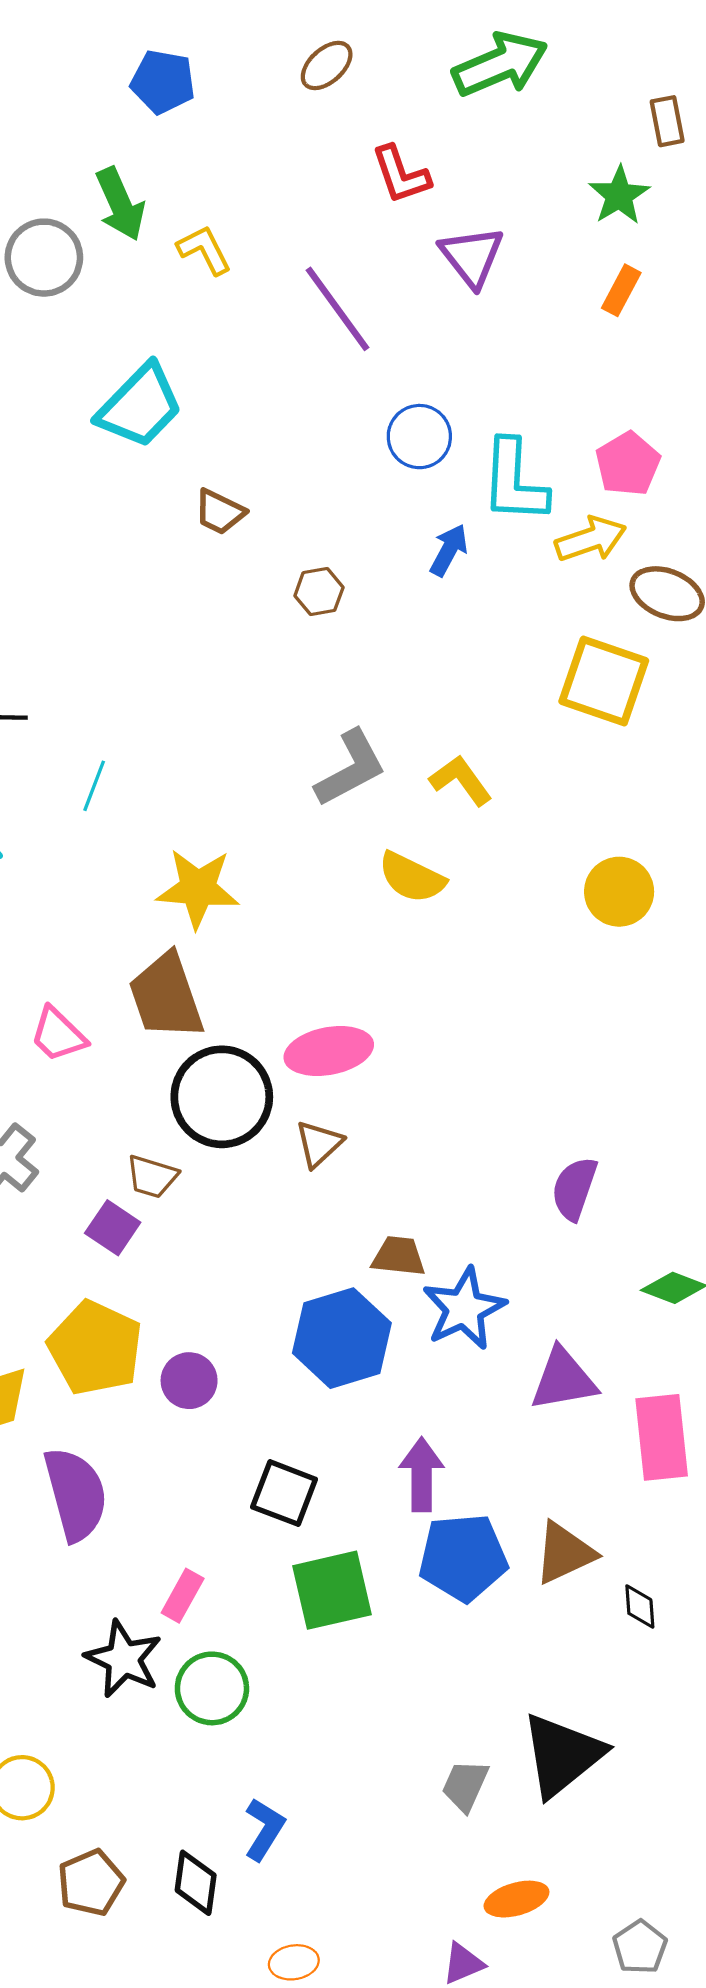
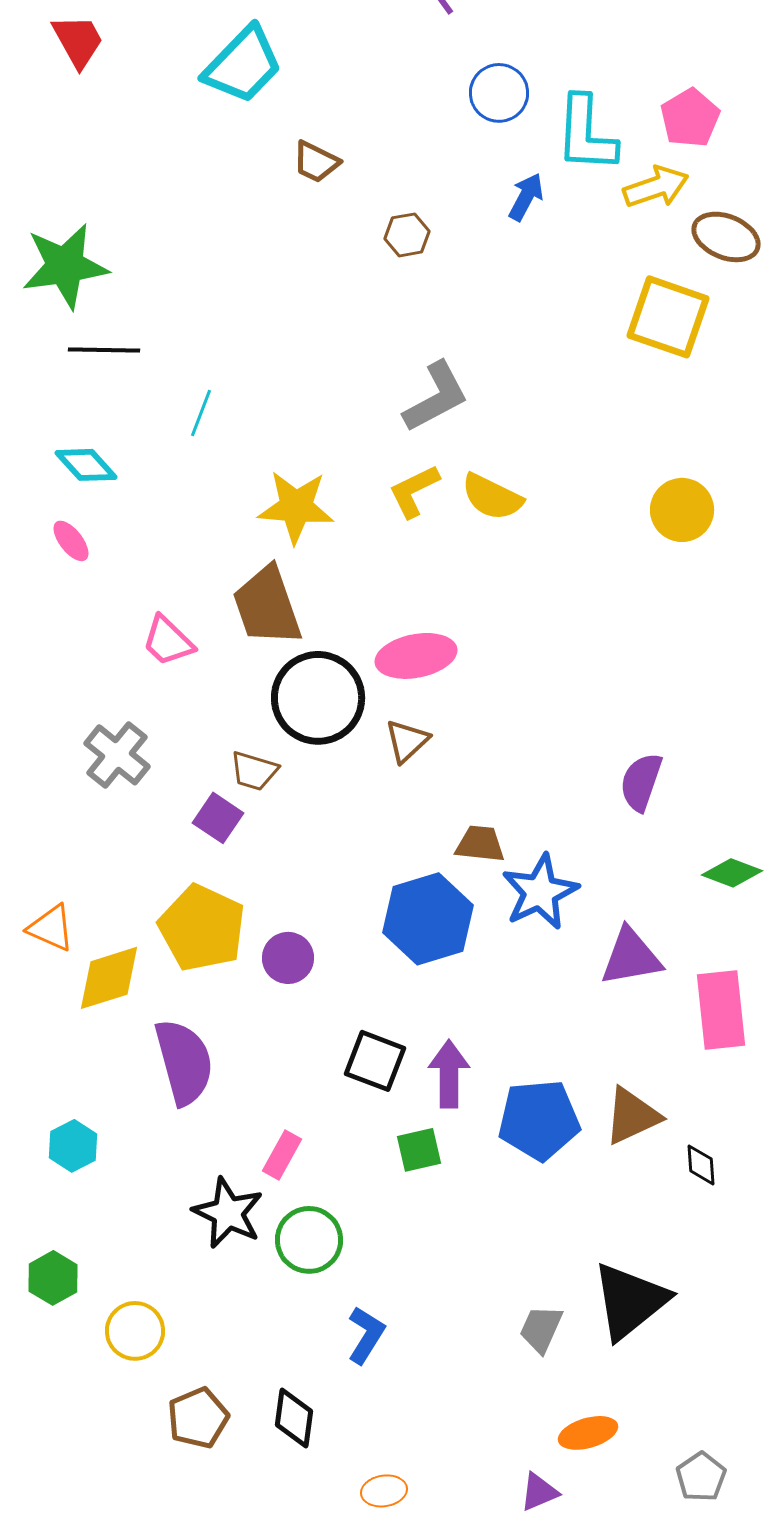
yellow L-shape: (461, 780) -> (414, 491), moved, turned -80
purple arrow: (422, 1474) -> (449, 1074), moved
green square: (332, 1590) -> (419, 1150), size x0.6
blue L-shape: (264, 1829) -> (366, 1335), moved

